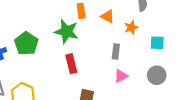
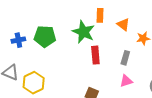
green pentagon: (26, 43) -> (45, 36), turned 30
red rectangle: (71, 64) -> (95, 55), moved

